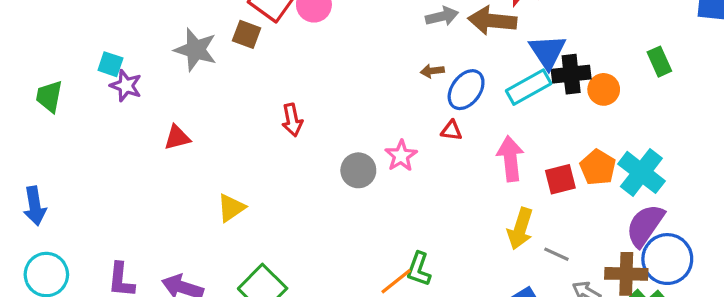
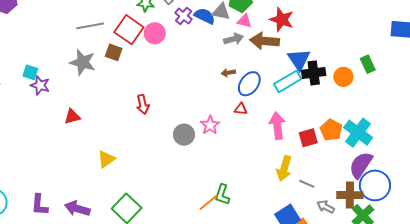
orange circle: (604, 89) -> (343, 77), moved

